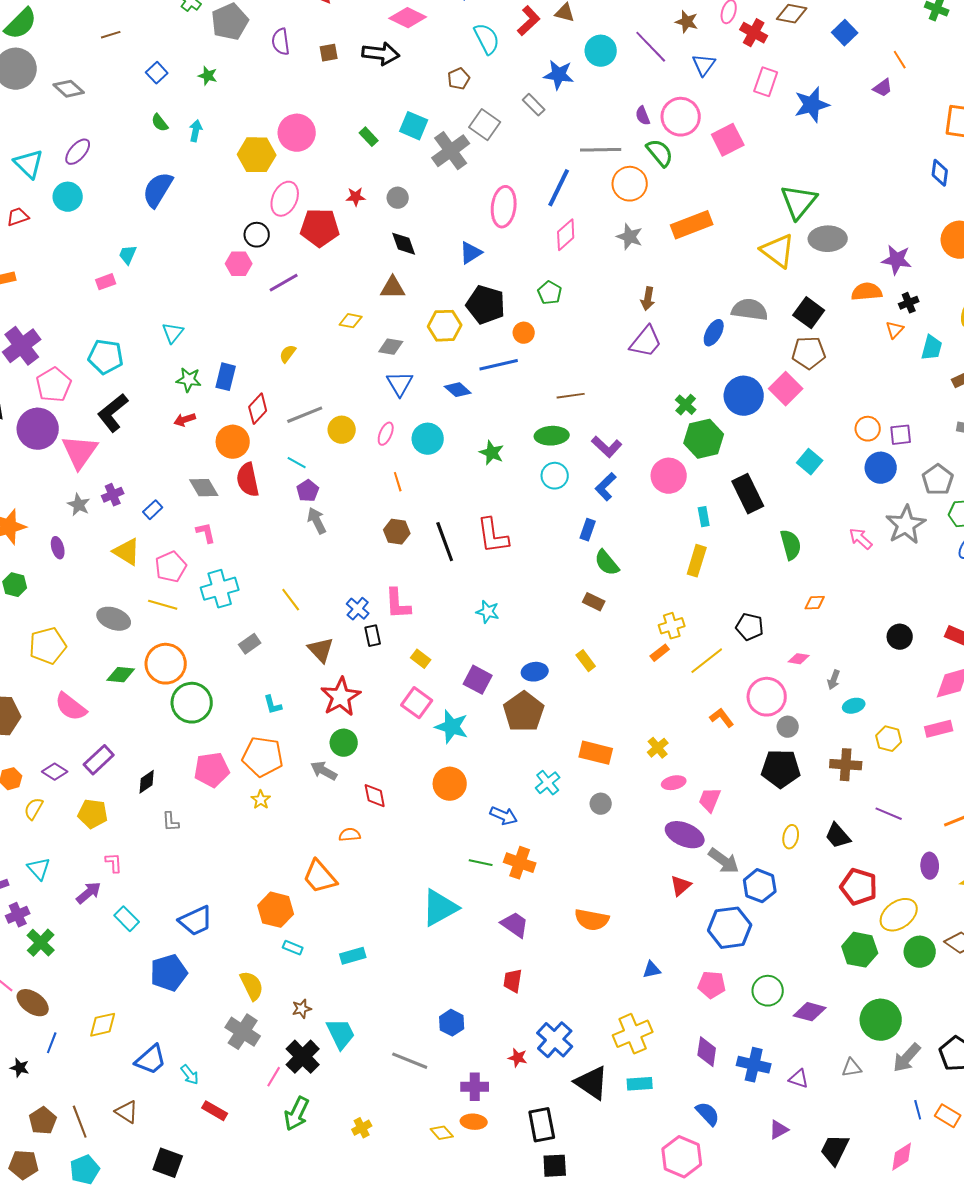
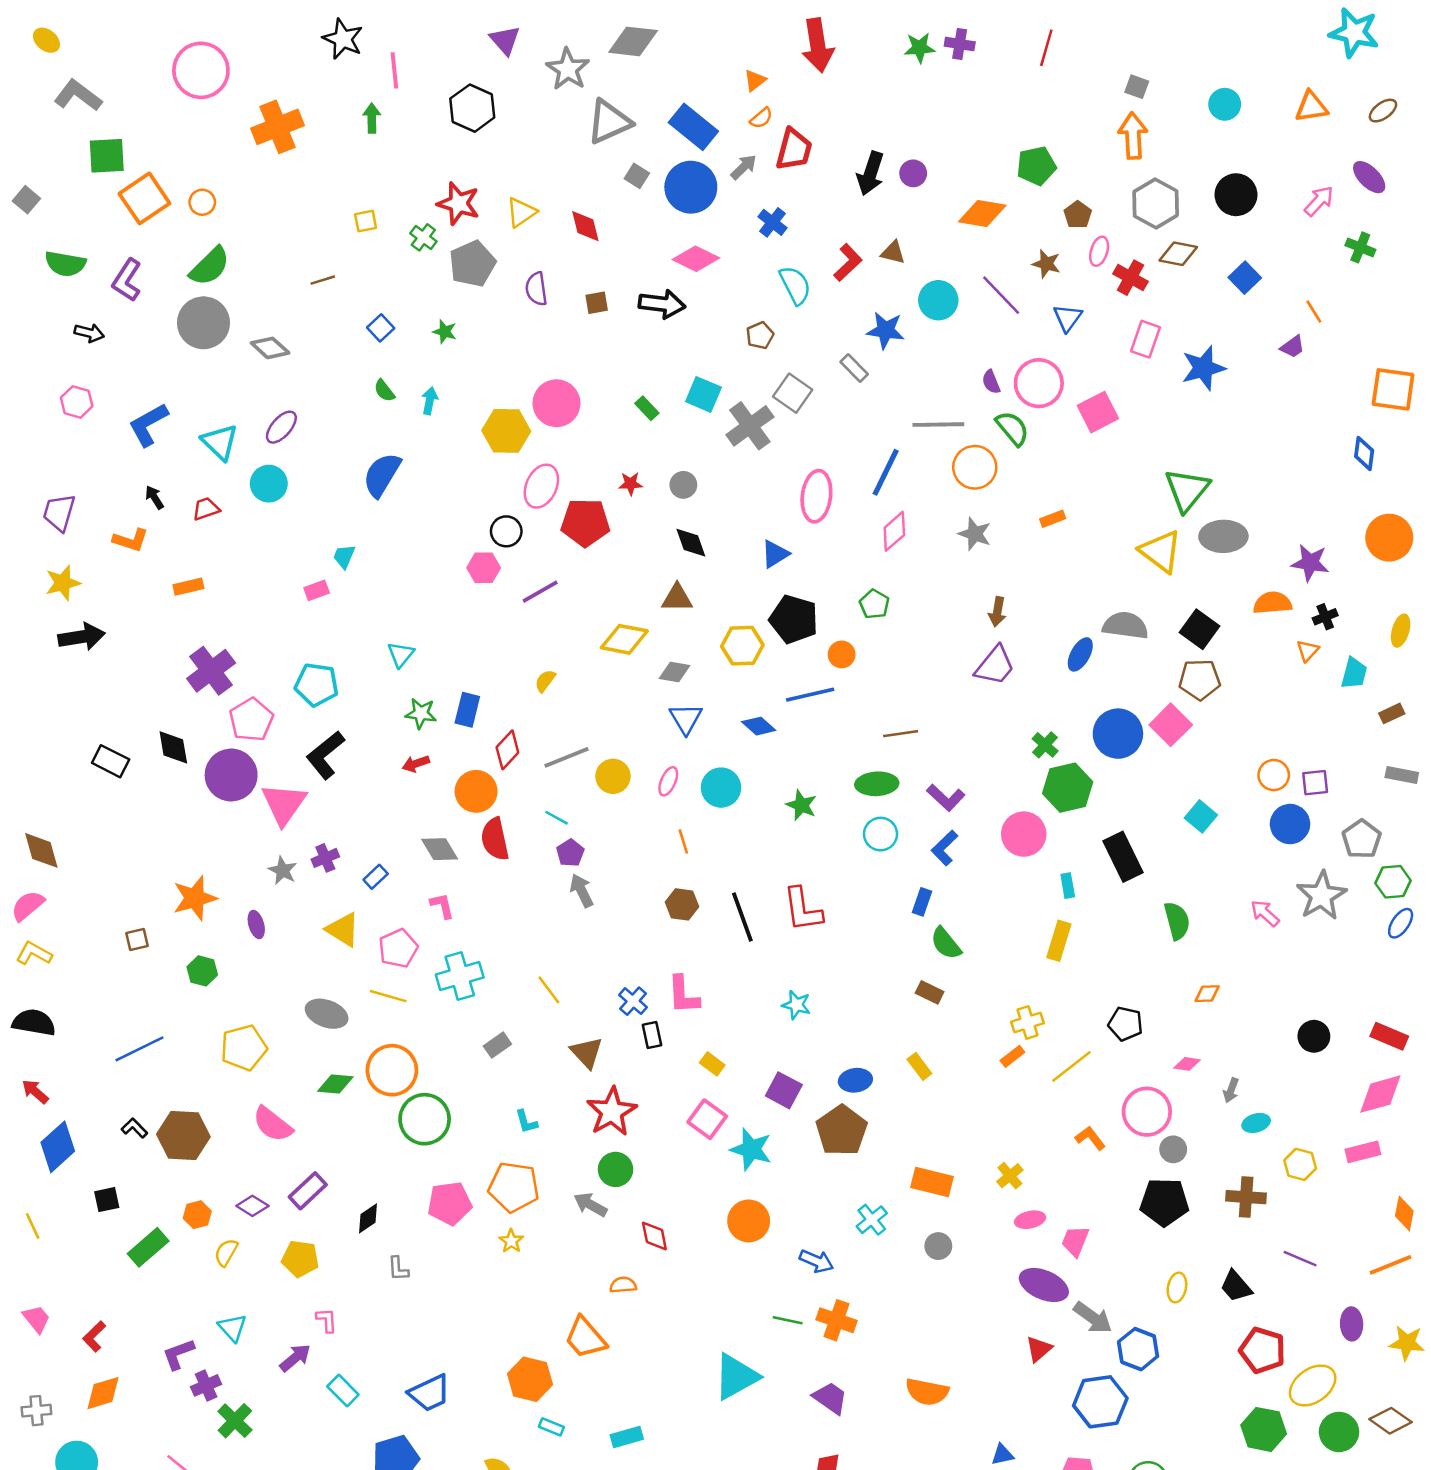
orange rectangle: (692, 225) -> (1053, 519), size x0.5
yellow diamond: (351, 321) -> (624, 639), size x1.6

